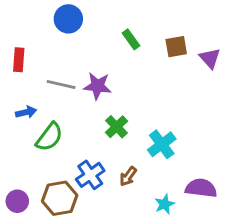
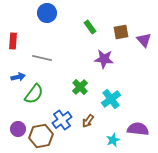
purple star: (98, 86) -> (104, 59), moved
purple circle: (17, 201) -> (18, 129), moved

